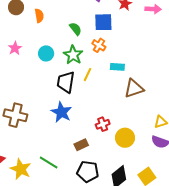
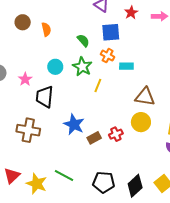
pink star: (15, 48) -> (25, 79), moved
cyan rectangle: (117, 67) -> (126, 66), moved
black trapezoid: (66, 82) -> (45, 97), moved
brown triangle: (134, 89) -> (145, 97), turned 30
yellow circle: (125, 138) -> (141, 122), moved
brown rectangle: (81, 145) -> (94, 138), moved

